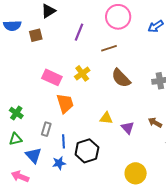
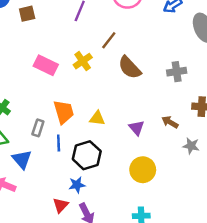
brown line: (109, 48) -> (109, 40), moved, turned -35
orange trapezoid: (65, 103) -> (64, 112), moved
yellow triangle: (106, 118) -> (97, 118), moved
blue star: (59, 163) -> (77, 185), moved
yellow circle: (136, 173) -> (143, 170), moved

